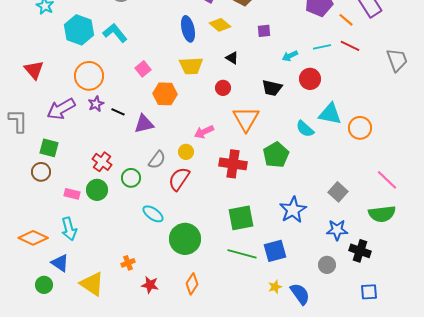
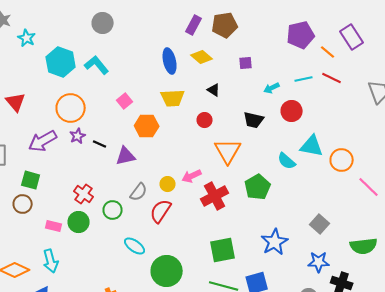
pink arrow: (204, 132) -> (192, 176), moved
red cross: (233, 164) -> (215, 196), turned -36
pink line: (387, 180) -> (369, 187), moved

